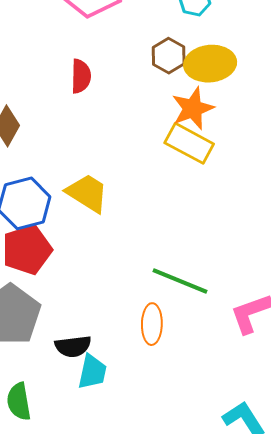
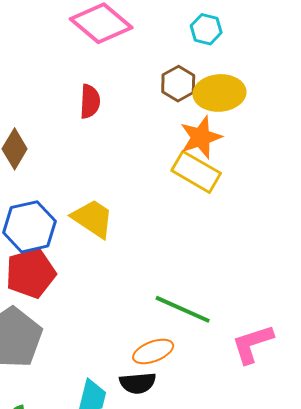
orange ellipse: (152, 324) -> (153, 351), turned 66
black semicircle: (73, 346) -> (138, 383), moved

